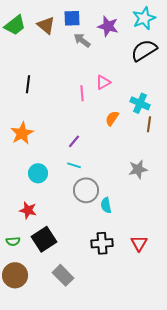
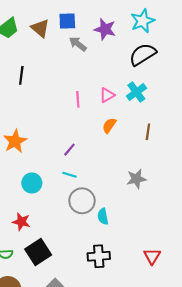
pink triangle: (103, 82) -> (107, 95), moved
black line: (28, 84) -> (21, 75), moved
cyan cross: (140, 103) -> (136, 92), moved, turned 30
red triangle: (139, 243) -> (152, 256), moved

